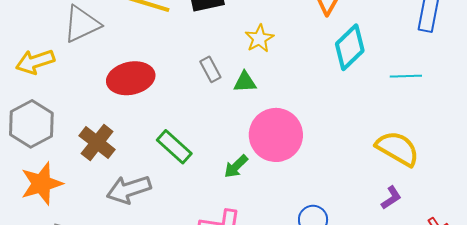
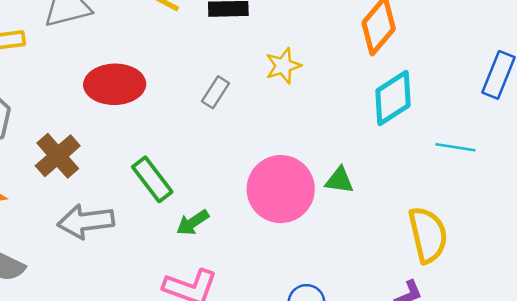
gray rectangle: (210, 69) -> (215, 92), turned 50
green triangle: (245, 82) -> (339, 180), moved
yellow semicircle: (397, 149) -> (428, 235), turned 36
green arrow: (236, 166) -> (193, 223), moved

